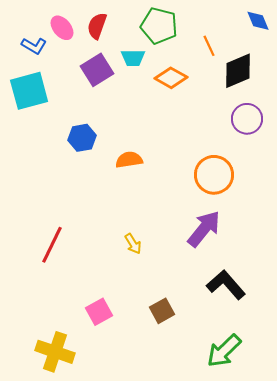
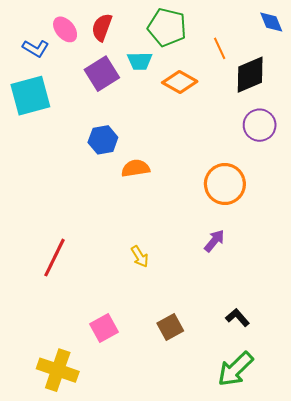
blue hexagon: (82, 138) -> (103, 140), moved
purple arrow: (204, 229) -> (214, 241), size x0.6
black L-shape: (226, 285) -> (237, 318), moved, size x0.6

